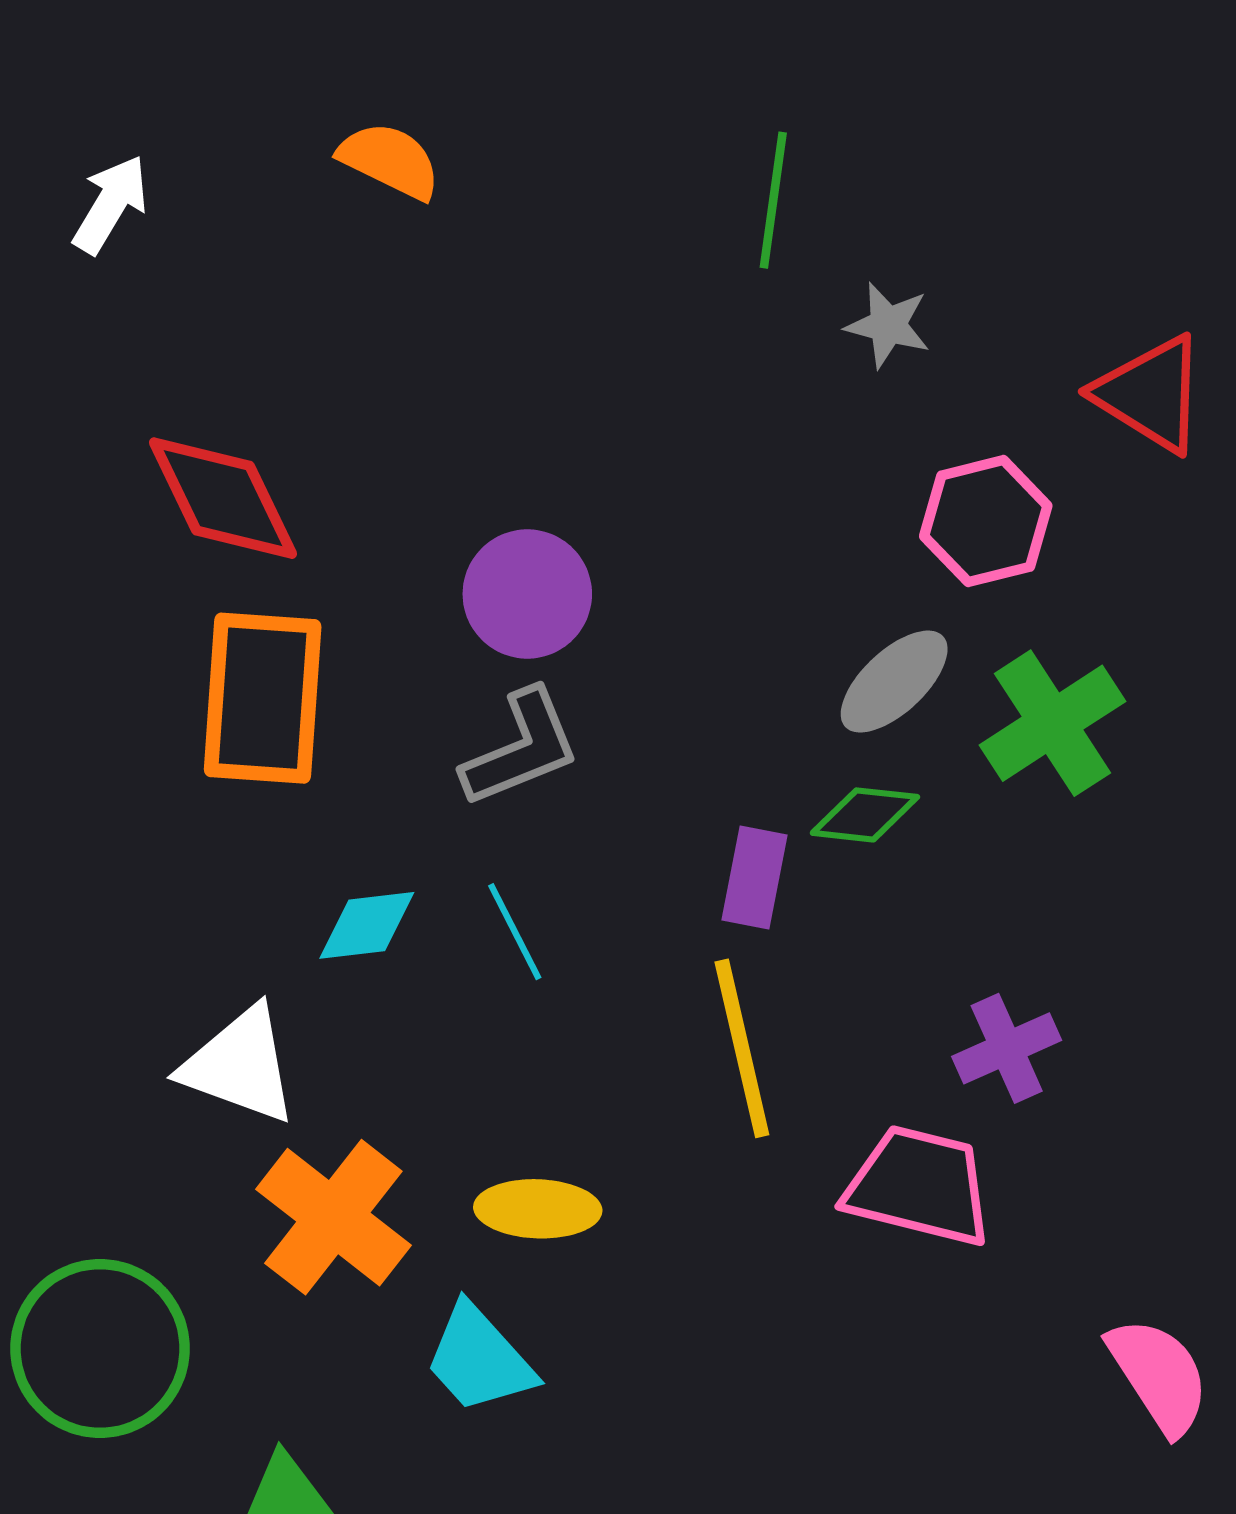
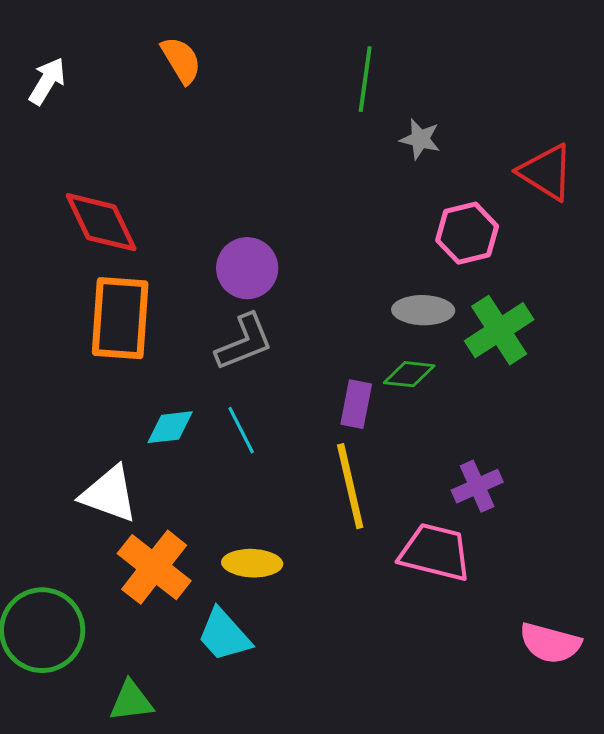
orange semicircle: (390, 160) -> (181, 60), turned 33
gray ellipse: (894, 682) -> (423, 310), turned 44
pink semicircle: (1159, 1376) -> (550, 643), turned 138

